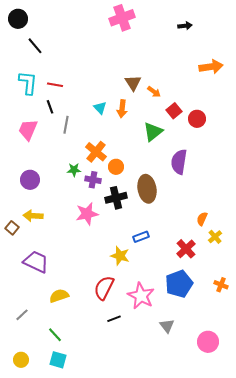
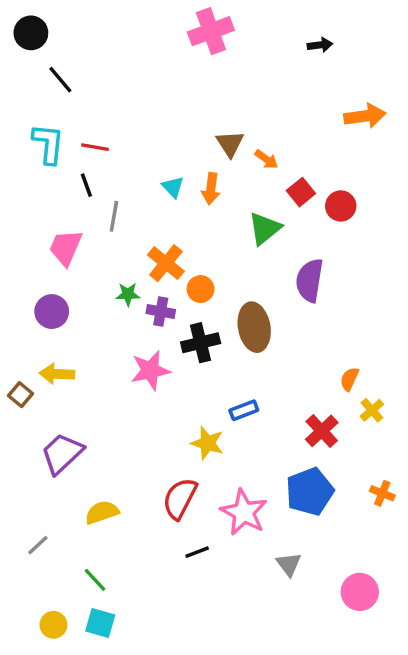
pink trapezoid: (28, 130) -> (66, 248), moved
purple trapezoid: (36, 262) -> (62, 453), turned -68
yellow circle: (21, 360) -> (53, 625), moved

